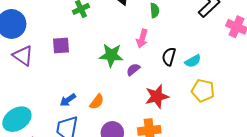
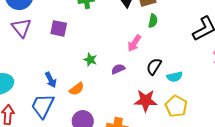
green star: (111, 55) -> (90, 60), moved, size x0.6
red star: (157, 96) -> (146, 101), moved
blue arrow: (68, 100) -> (51, 80), turned -98

